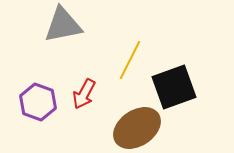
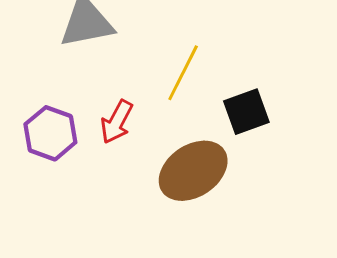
black square: (174, 87) -> (246, 112), size x0.7

